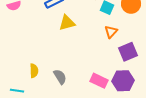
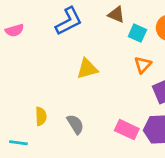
yellow triangle: (67, 23) -> (87, 69), moved

